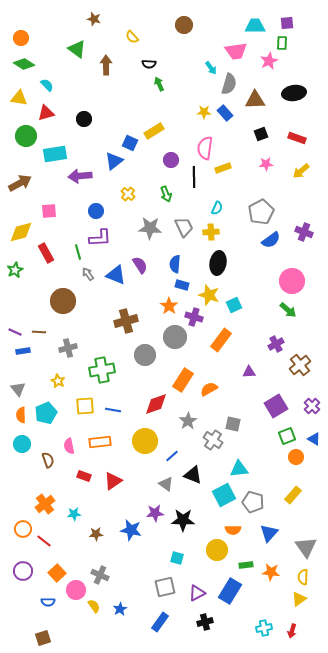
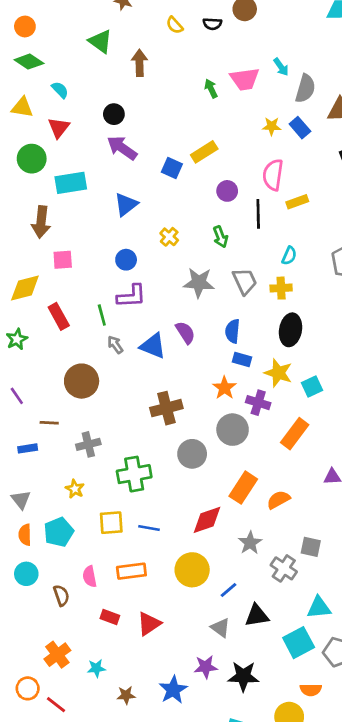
pink trapezoid: (236, 51) -> (245, 79), moved
black semicircle: (149, 64) -> (212, 24), moved
red triangle: (46, 113) -> (59, 128), turned -36
black circle: (84, 119) -> (114, 114), moved
blue triangle: (114, 161) -> (126, 204), moved
purple arrow: (80, 176) -> (122, 148), moved, turned 40
brown arrow: (20, 183) -> (41, 222), moved, turned 125
purple line: (15, 332) -> (17, 396), moved, turned 32
black triangle: (193, 475) -> (257, 616), turned -30
blue star: (131, 530) -> (173, 690), turned 30

